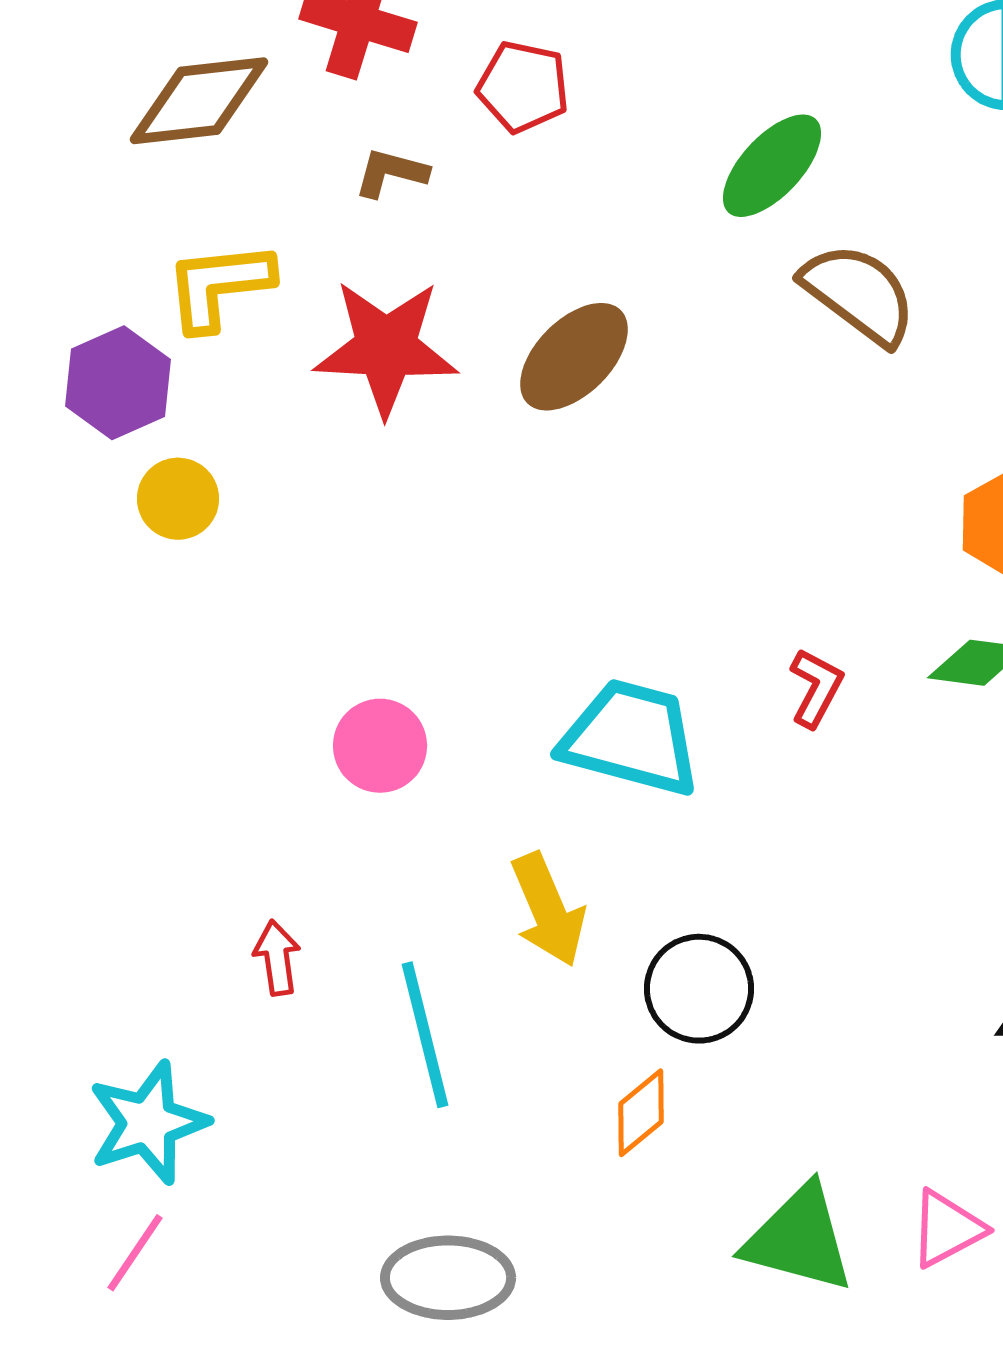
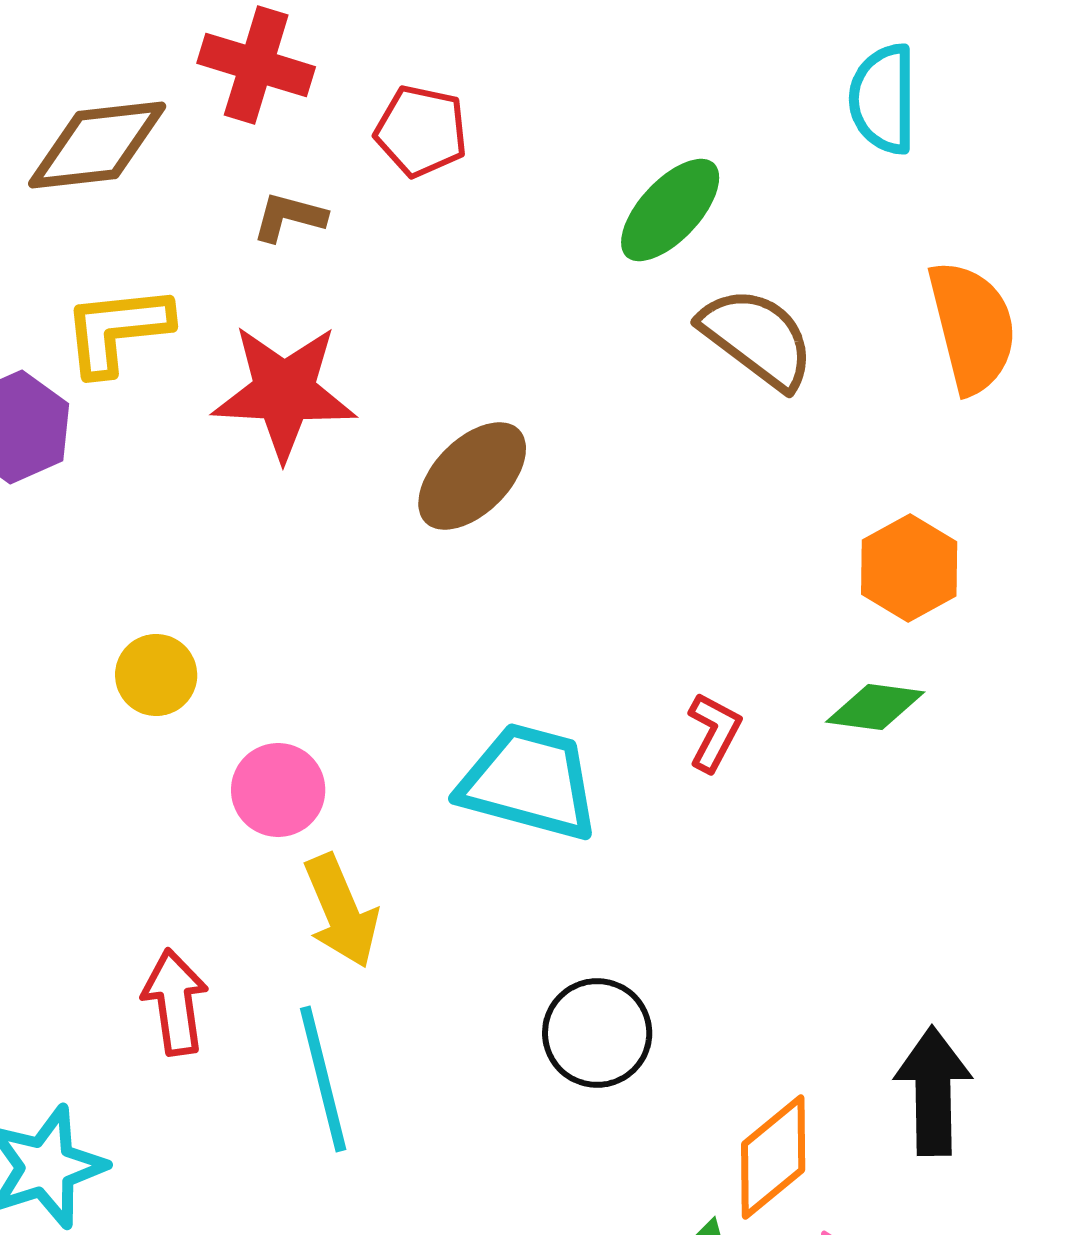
brown ellipse: (574, 357) -> (472, 476), moved
yellow circle: (178, 499) -> (156, 675), moved
yellow arrow: (548, 910) -> (341, 911), moved
red arrow: (277, 958) -> (175, 1002), size x1.4
orange diamond: (641, 1113) -> (773, 1157), moved, size x1.4

